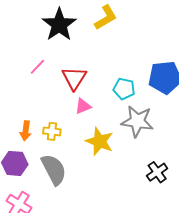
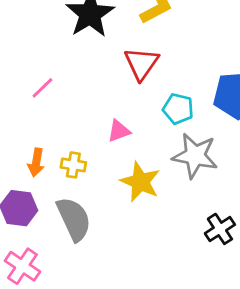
pink line: (37, 67) -> (42, 88), moved
red triangle: (74, 78) -> (141, 64), moved

